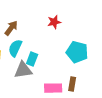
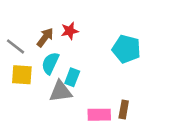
red star: (54, 22) -> (70, 31), moved
cyan pentagon: (77, 52) -> (126, 49), moved

